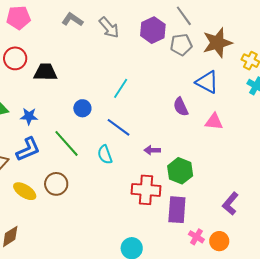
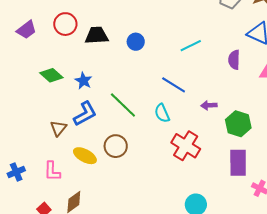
cyan line: (121, 88) -> (191, 46), moved, turned 35
purple semicircle: (181, 107) -> (234, 60), turned 30
blue circle: (82, 108) -> (136, 42), moved
blue star: (29, 116) -> (83, 81), turned 30
red cross: (146, 190) -> (186, 146), moved, turned 32

